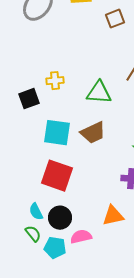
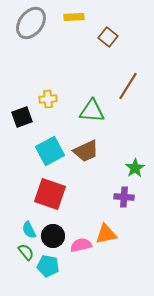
brown square: (115, 19) -> (108, 37), turned -30
cyan square: (57, 133) -> (50, 151), turned -36
pink semicircle: (81, 237) -> (81, 245), moved

